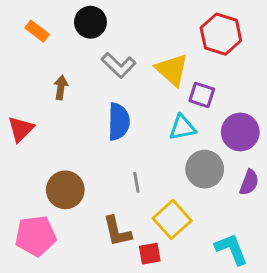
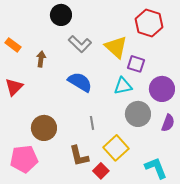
orange rectangle: (37, 31) -> (13, 45), moved
blue semicircle: (119, 122) -> (80, 82), turned -60
red square: (150, 254) -> (101, 171), turned -35

